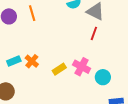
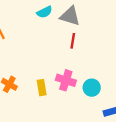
yellow rectangle: (59, 69) -> (42, 88), turned -56

